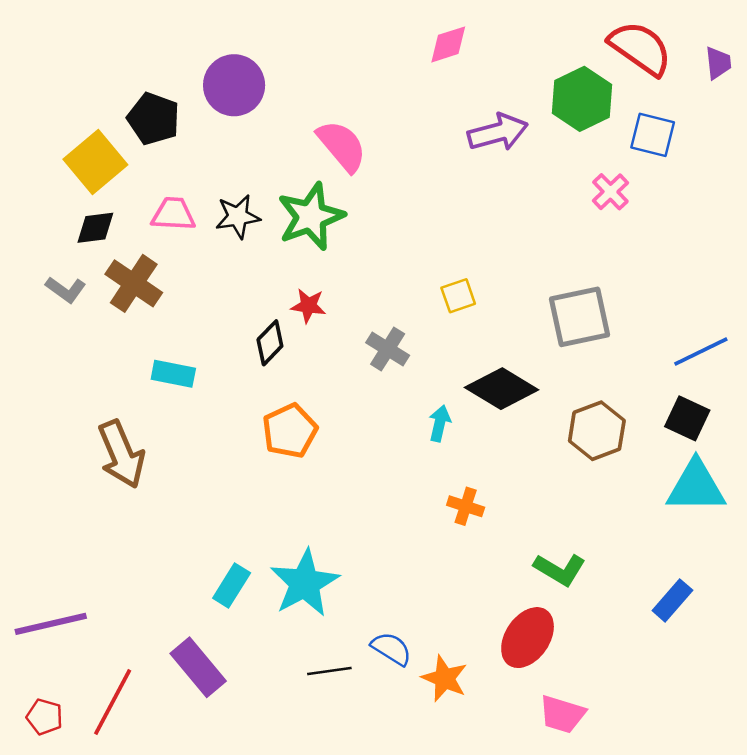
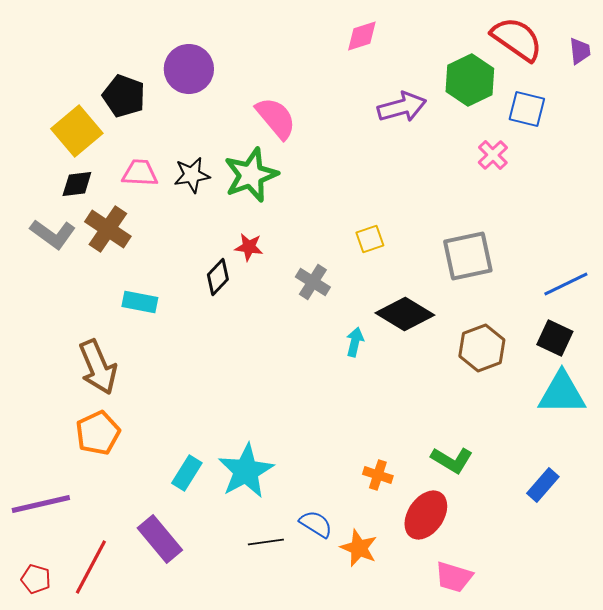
gray L-shape: (66, 290) -> (53, 234), size x1.4
orange pentagon: (290, 431) -> (98, 433), moved
orange cross: (466, 506) -> (378, 475), moved

